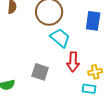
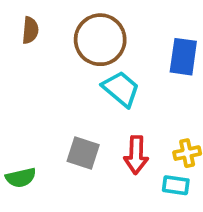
red arrow: (73, 62) -> (136, 155), moved

